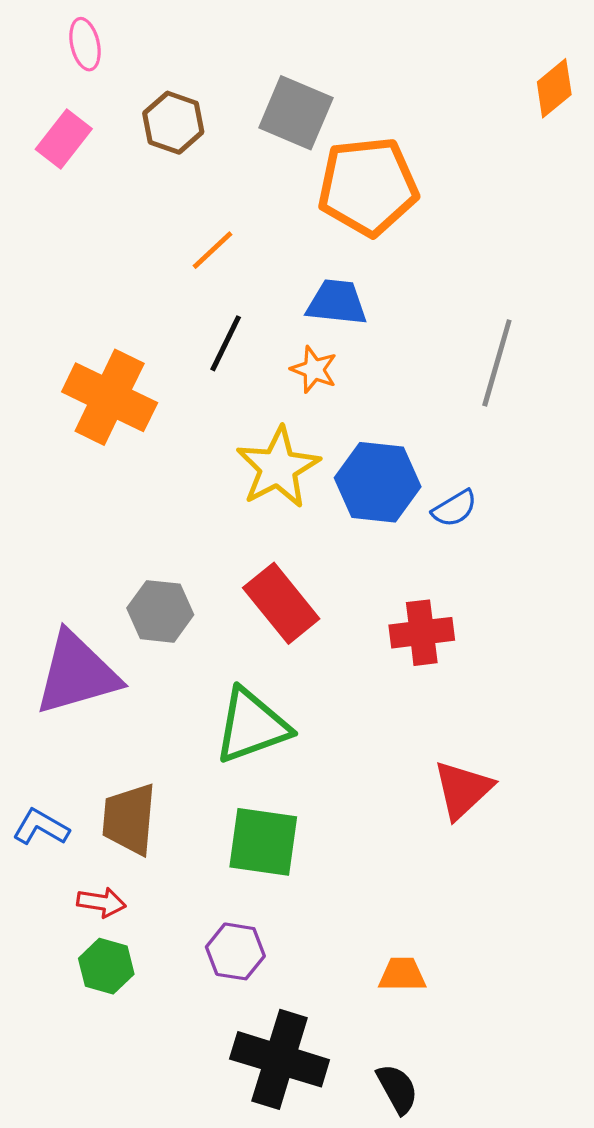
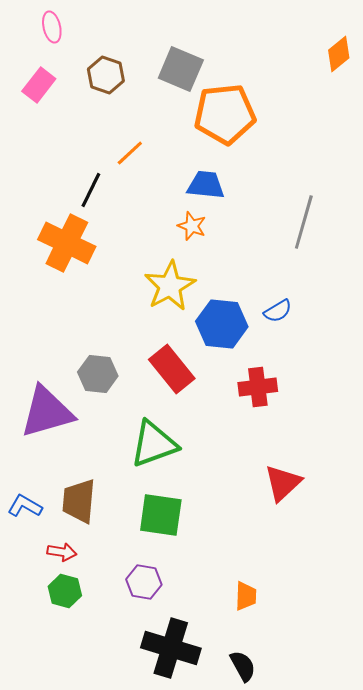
black line: (226, 343) -> (91, 190), moved
blue hexagon: (378, 482) -> (222, 324), moved
orange trapezoid: (402, 974) -> (246, 596), turned 92

